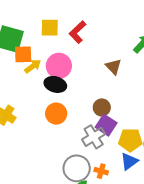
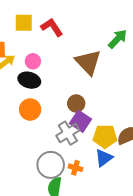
red L-shape: (78, 32) -> (52, 27), turned 100
pink circle: (59, 66) -> (33, 61), size x0.6
brown triangle: (113, 67) -> (88, 62), size x1.6

